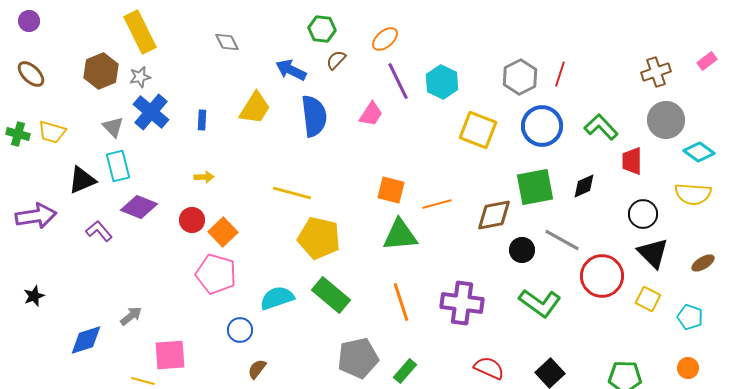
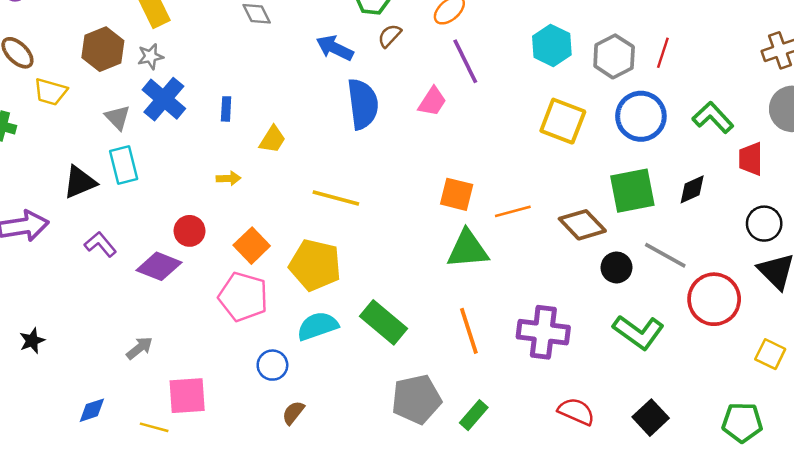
cyan hexagon: (442, 82) -> (552, 45), moved
yellow trapezoid: (255, 108) -> (272, 139), moved, size x0.7
yellow trapezoid: (52, 132) -> (50, 92), moved
purple diamond: (139, 207) -> (159, 266), moved
brown diamond: (494, 215) -> (582, 225), turned 57
red circle: (192, 220) -> (190, 231), moved
yellow pentagon: (319, 238) -> (315, 265), moved
black star: (34, 296) -> (32, 341), moved
yellow square: (648, 299) -> (770, 354), moved
blue diamond: (86, 340) -> (92, 410), moved, size x0.7

